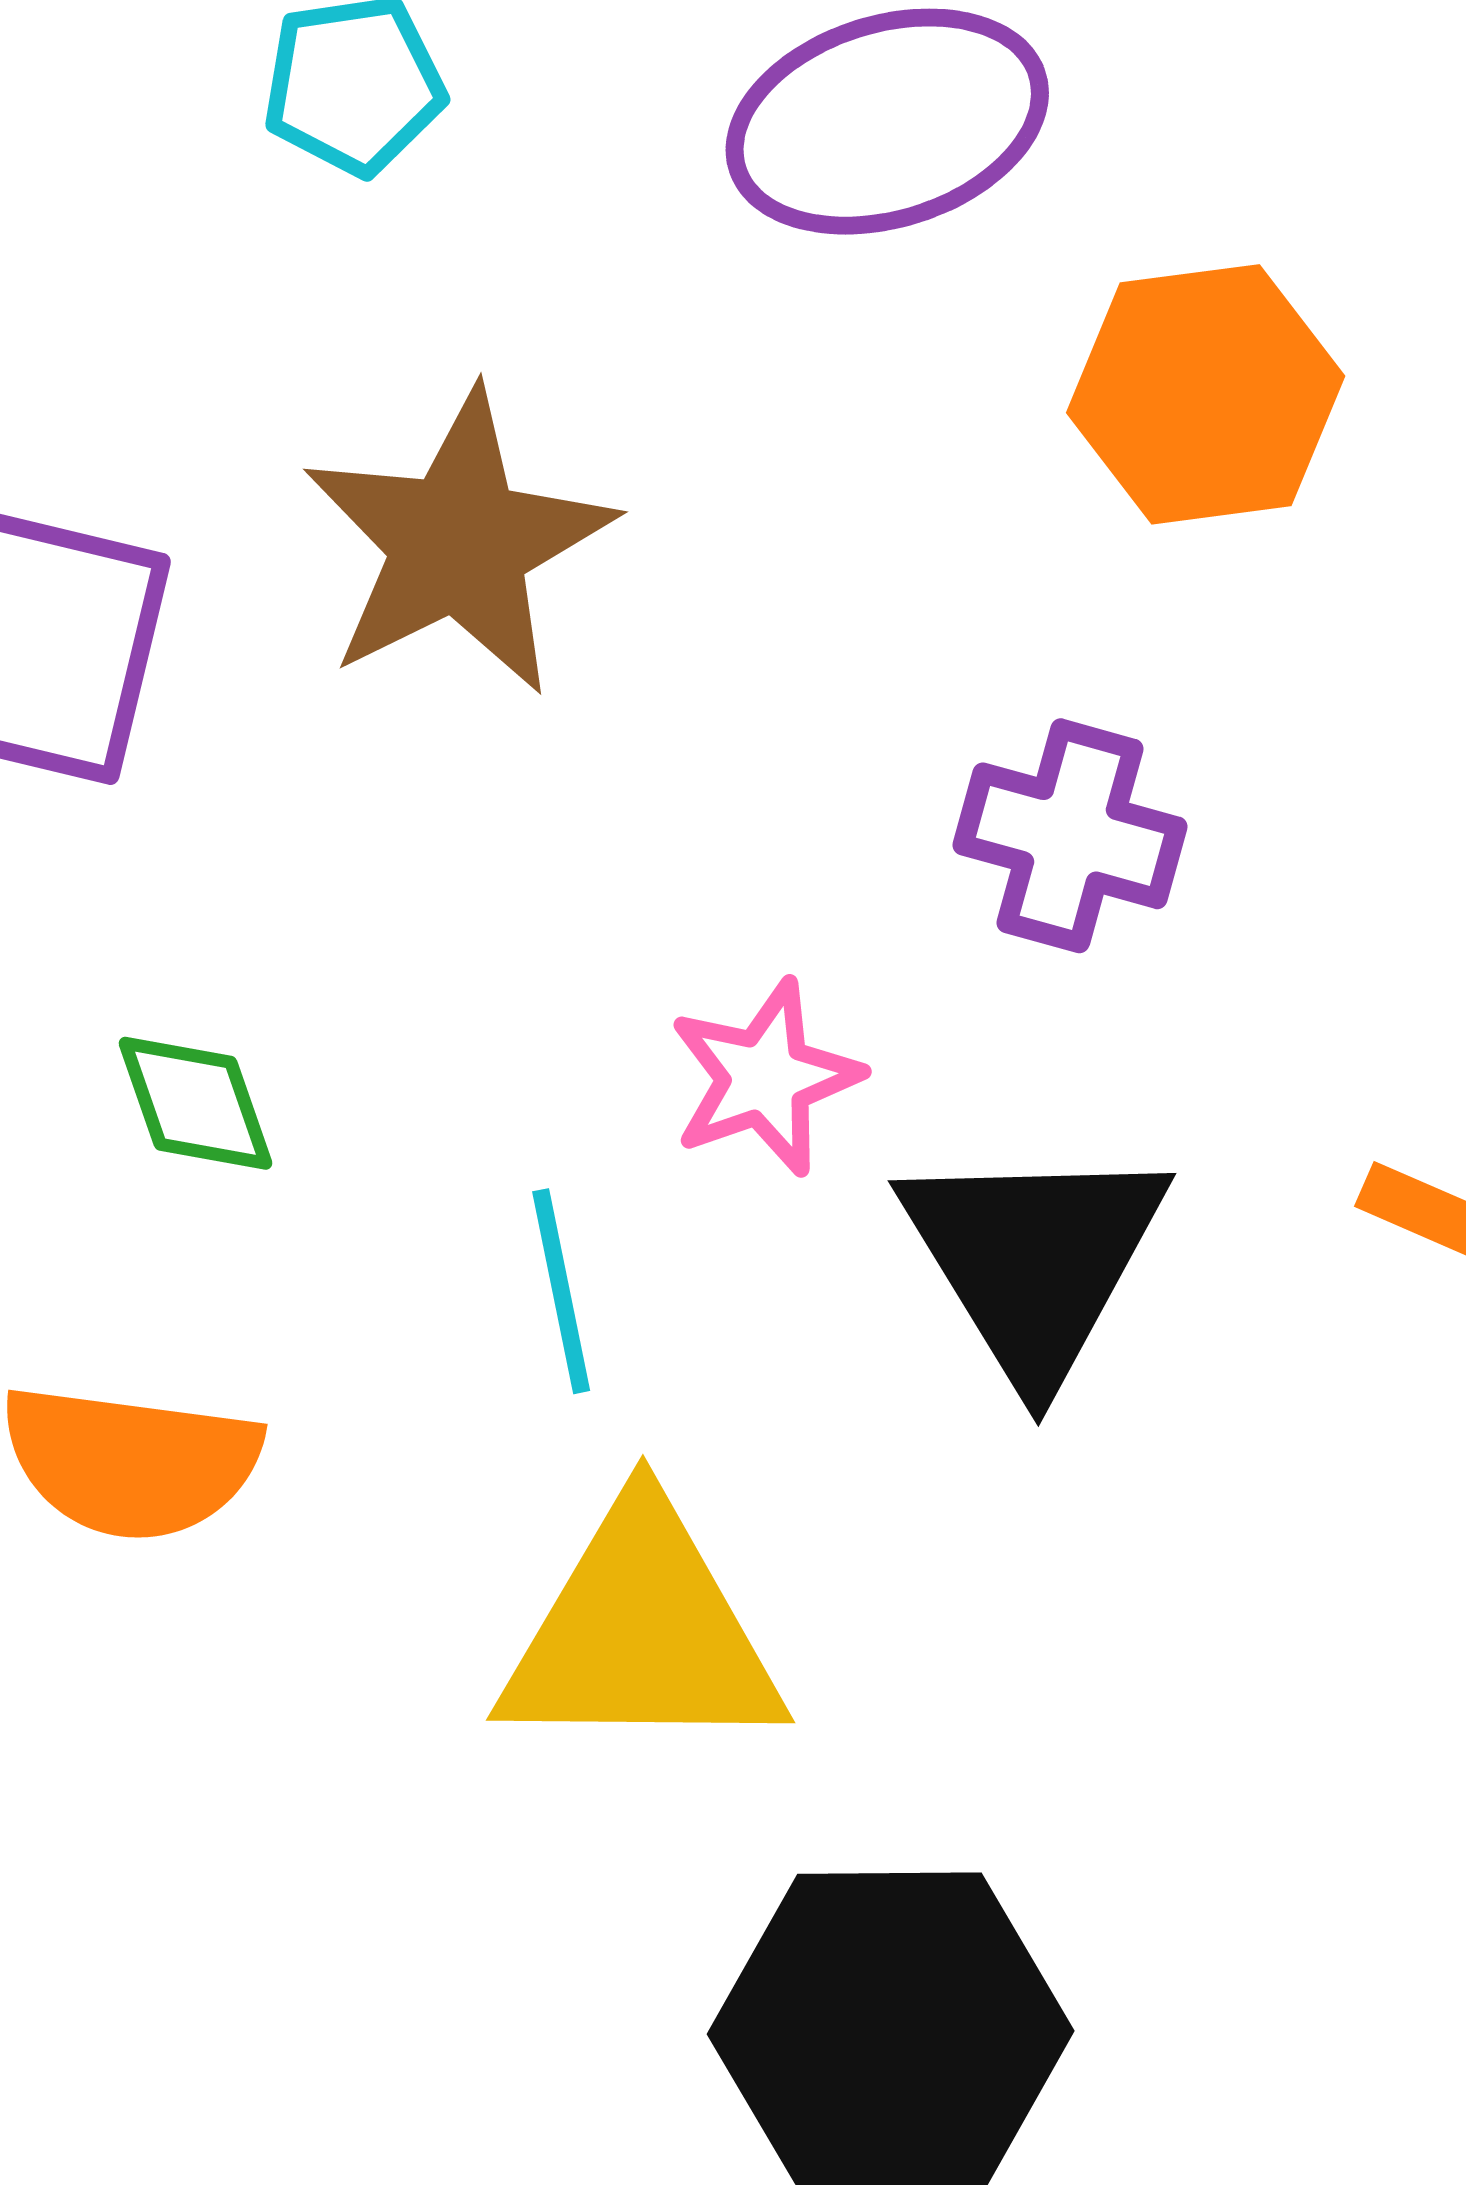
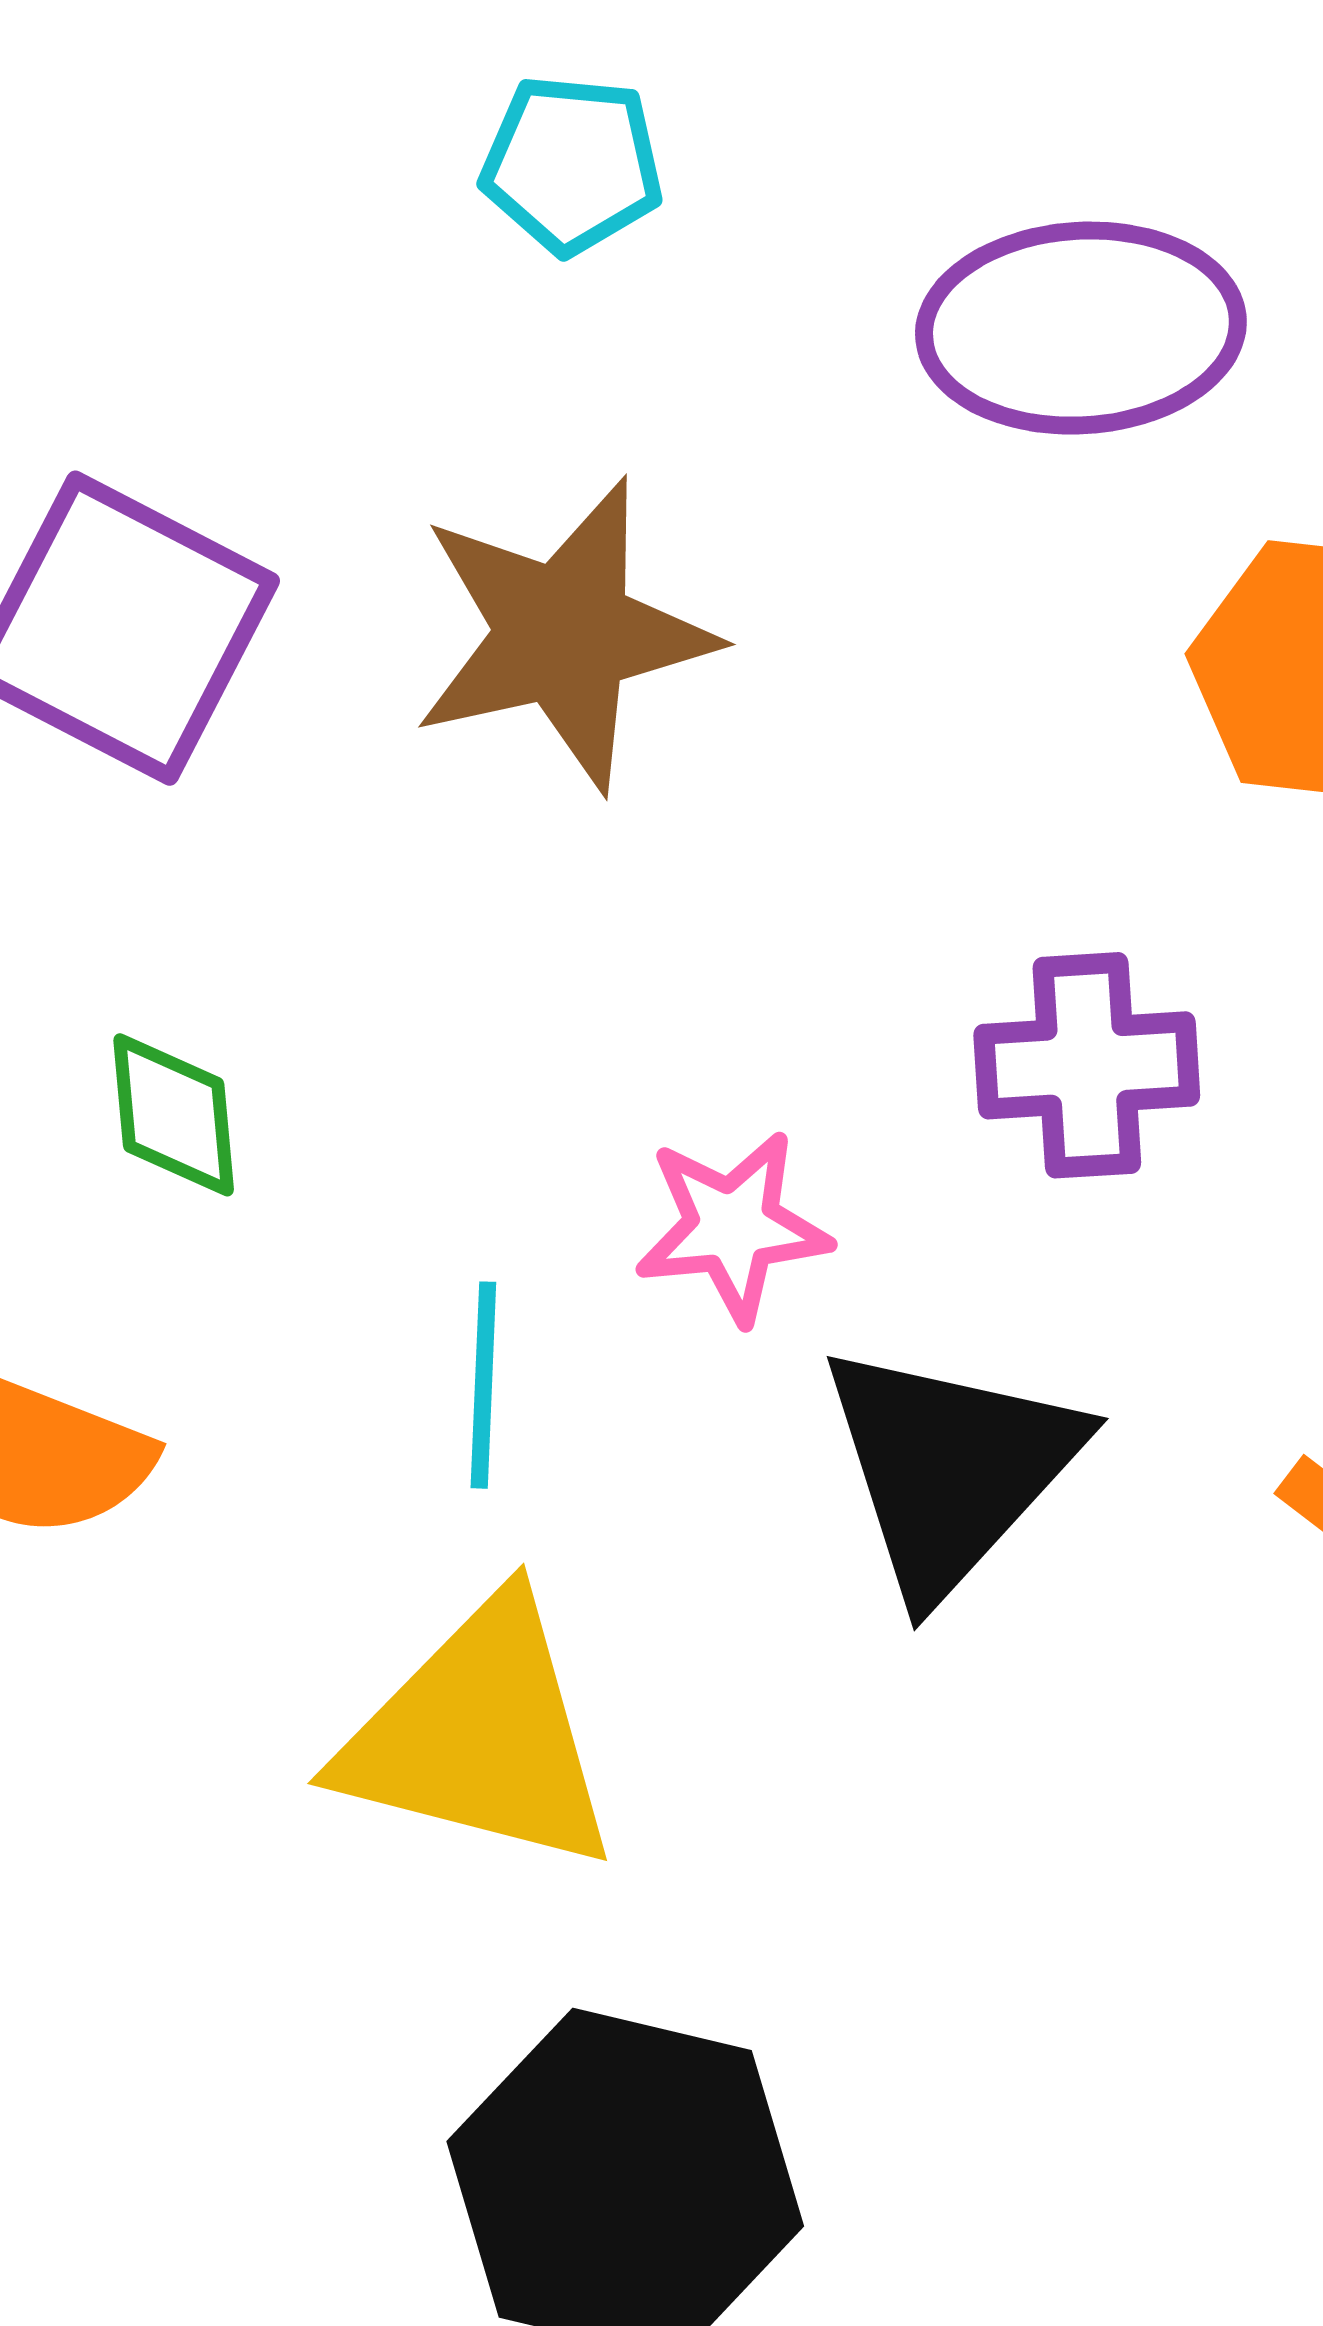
purple cross: (1070, 836) -> (1087, 1065), turned -33

